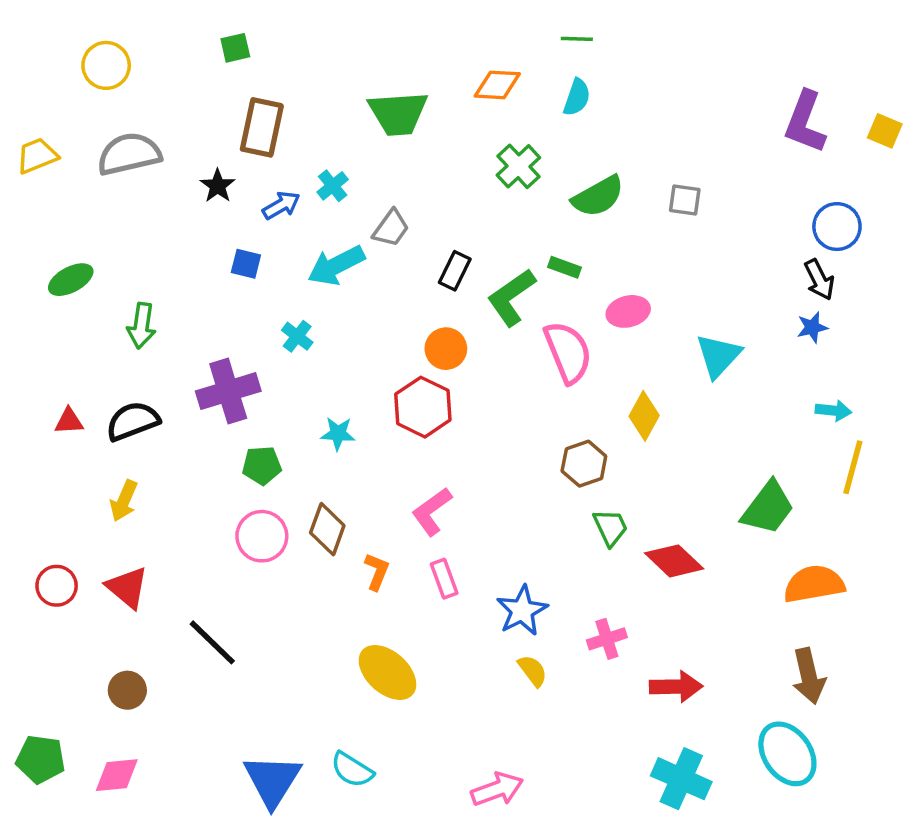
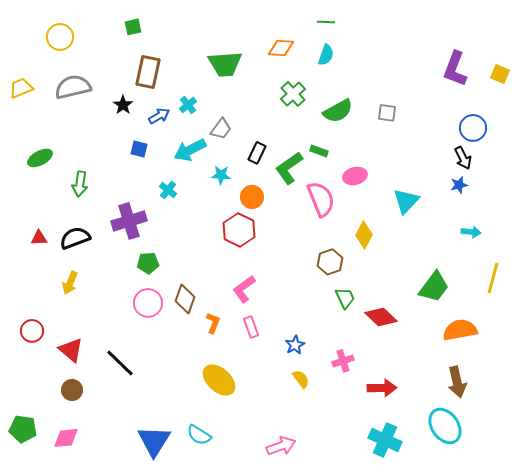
cyan star: (338, 434) -> (221, 175), moved
yellow line: (853, 467) -> (493, 278), moved
red triangle: (127, 588) -> (71, 350), moved
blue star: (522, 611) -> (295, 345), size x0.7

